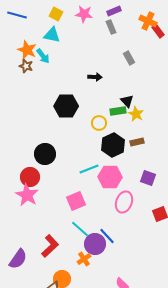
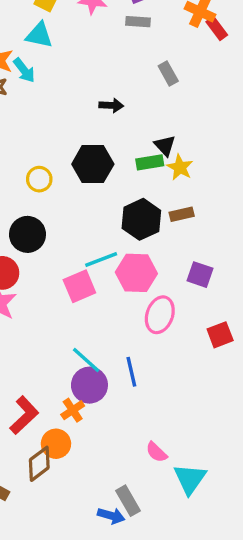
gray rectangle: (111, 27) -> (138, 22), turned -64
black hexagon: (66, 106) -> (93, 164), moved
yellow circle: (99, 123) -> (39, 179), moved
pink square: (76, 201) -> (79, 286), moved
blue line: (107, 236) -> (131, 372), turned 30
purple circle: (95, 244) -> (89, 385), moved
red L-shape: (50, 246) -> (24, 415), moved
orange cross: (84, 259) -> (73, 410), moved

